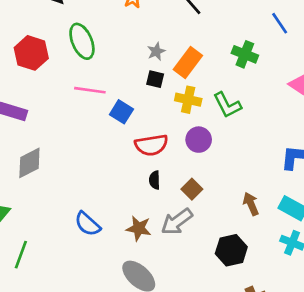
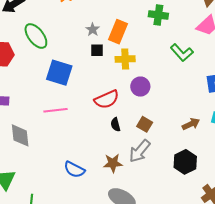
pink line: (90, 90) -> (56, 110), moved
green L-shape: (227, 105) -> (182, 53), moved
blue square: (121, 112) -> (59, 73), moved, size x1.5
gray diamond: (29, 163) -> (20, 135), turned -55
brown arrow: (251, 204) -> (191, 124), turned 102

